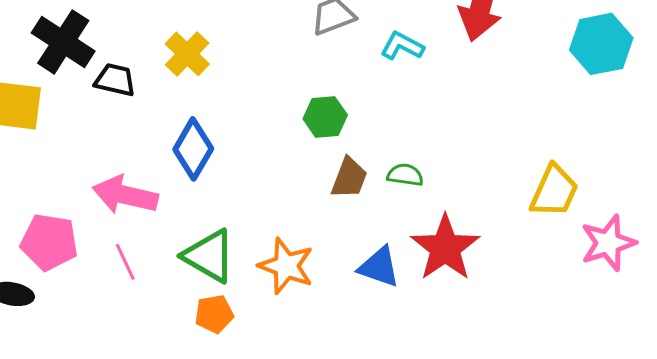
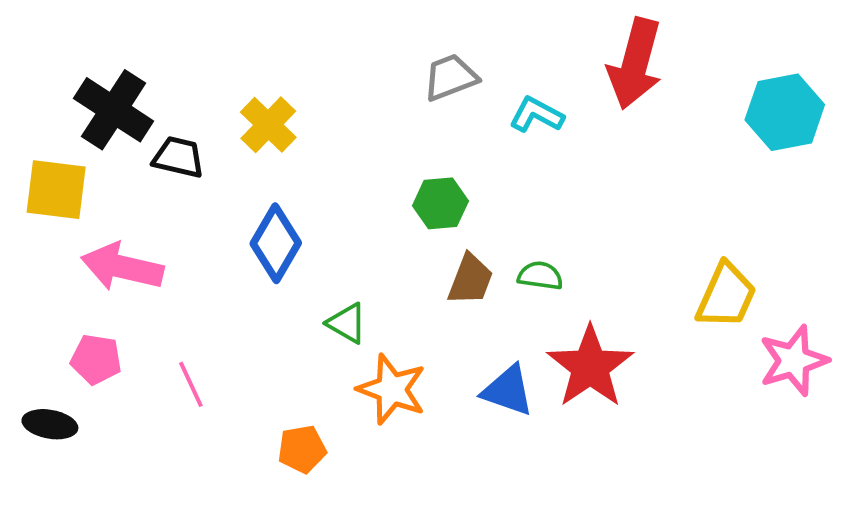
pink arrow: (125, 195) -> (122, 267), moved
pink pentagon: (49, 242) -> (96, 359), size x0.7
green triangle: (209, 256) -> (347, 323), moved, size x0.6

